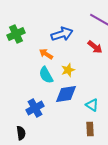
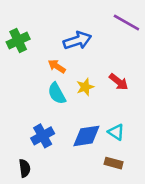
red arrow: (95, 47) -> (119, 82), moved
blue diamond: (66, 94) -> (86, 136), moved
brown rectangle: (90, 129) -> (114, 163), turned -72

